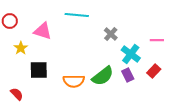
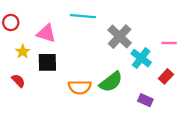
gray cross: (111, 34) -> (120, 37), size x1.6
black square: (39, 70) -> (47, 62), moved
purple rectangle: (128, 75) -> (145, 100), moved, turned -40
red semicircle: (17, 94) -> (18, 81), moved

